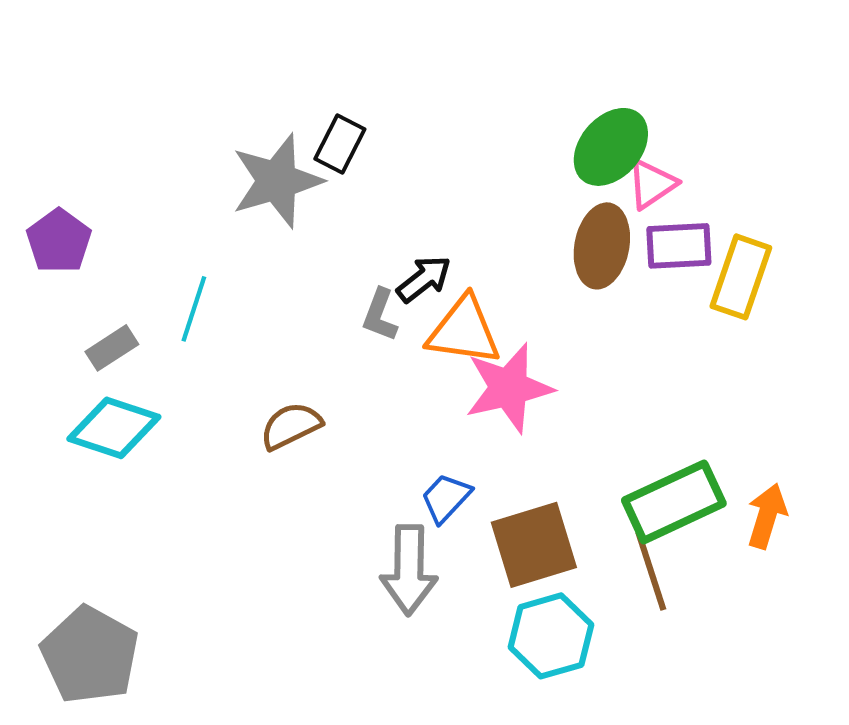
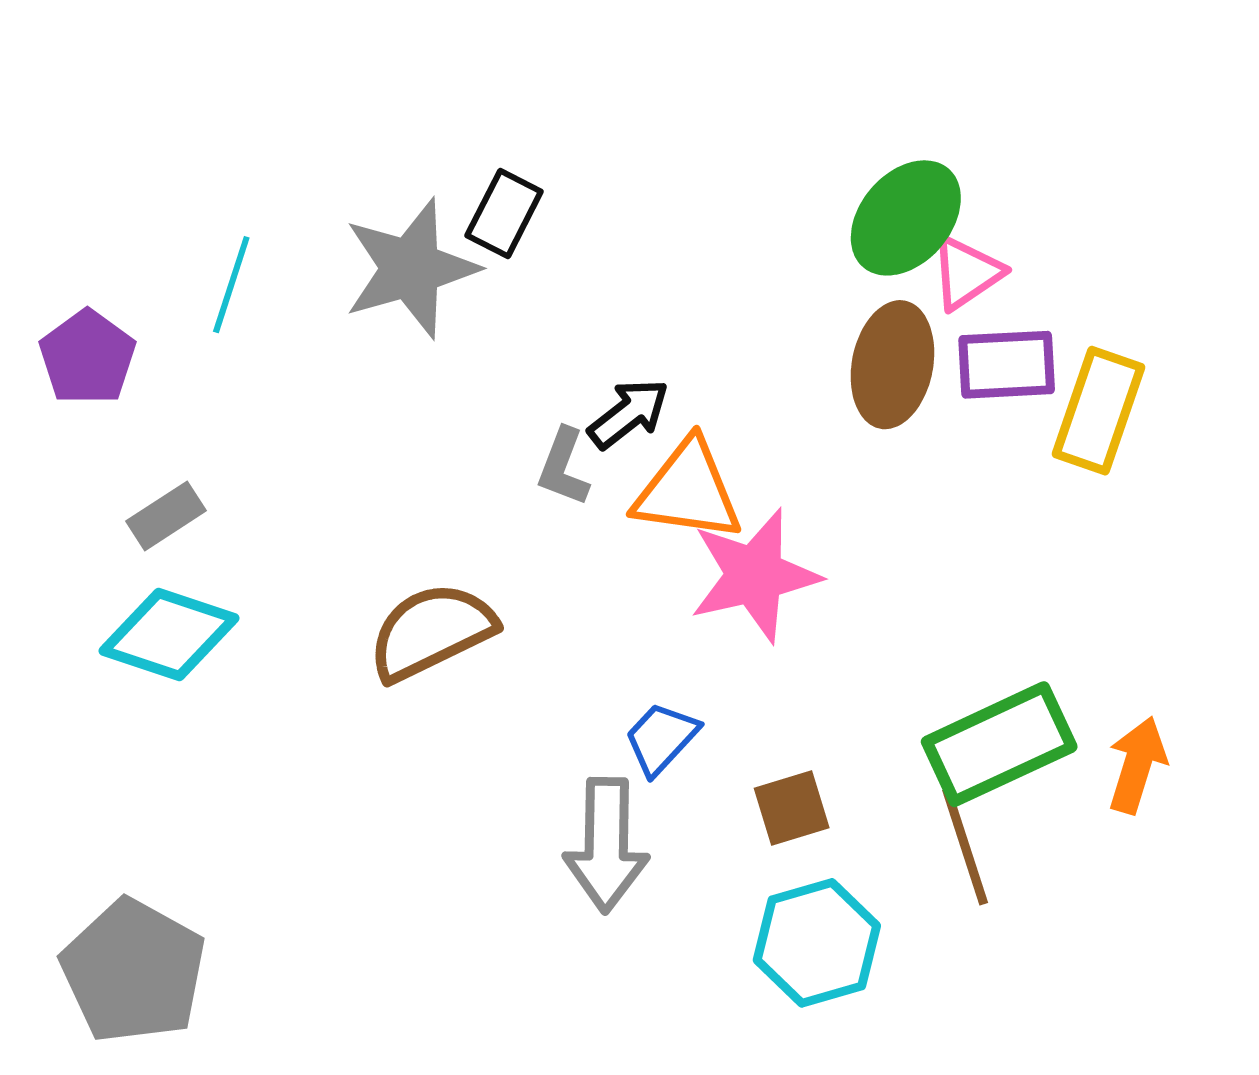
cyan line: (194, 309) -> (231, 285), moved
brown semicircle: (291, 426) -> (431, 632), size x1.4
brown square: (534, 545) -> (792, 808), size x0.6

